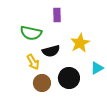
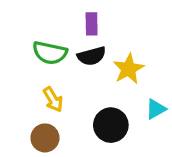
black semicircle: (51, 51) -> (92, 56), moved
brown circle: (42, 83) -> (45, 138), moved

